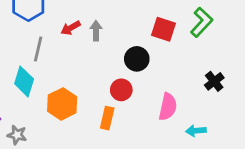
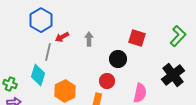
green L-shape: (202, 22) -> (178, 36), moved
red arrow: (71, 28) -> (62, 37), moved
black cross: (214, 81) -> (173, 75), size x1.6

